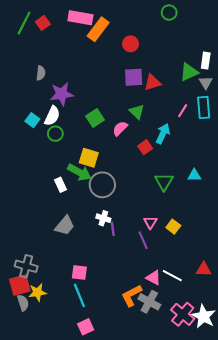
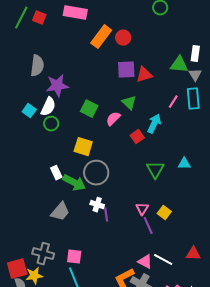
red square: (43, 23) -> (39, 18), turned -32
orange rectangle: (98, 29) -> (101, 37), moved
green triangle: (189, 72) -> (179, 65), turned 30
gray semicircle: (41, 73) -> (37, 66), size x1.5
green square: (95, 118) -> (89, 109), turned -30
green arrow: (79, 172) -> (74, 183), moved
purple line: (143, 240) -> (148, 226), moved
gray cross: (26, 266) -> (43, 254), moved

